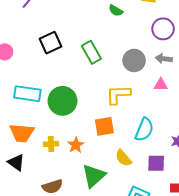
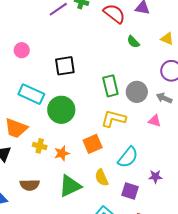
black square: (51, 43) -> (65, 66), moved
green rectangle: (91, 52) -> (110, 86), moved
orange square: (104, 126) -> (93, 144), turned -30

